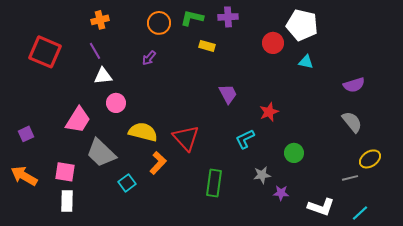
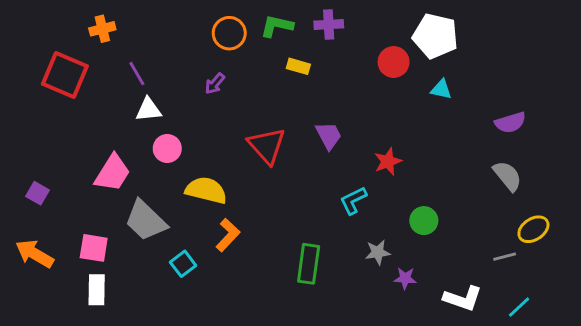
orange cross: (100, 20) -> (102, 29), moved
purple square: (26, 134) -> (37, 193), turned -35
red triangle: (186, 138) -> (267, 146), moved

